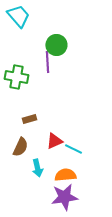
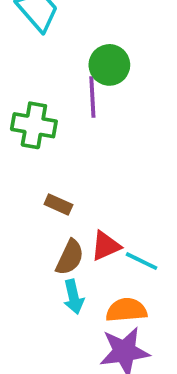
brown rectangle: (29, 119) -> (58, 204), turned 40
brown semicircle: (20, 147) -> (70, 257), moved

